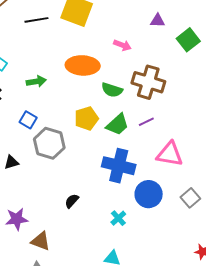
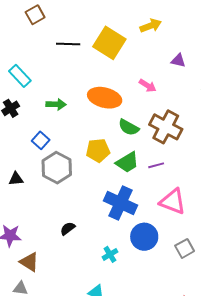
purple triangle: (158, 21) -> (178, 61), moved

